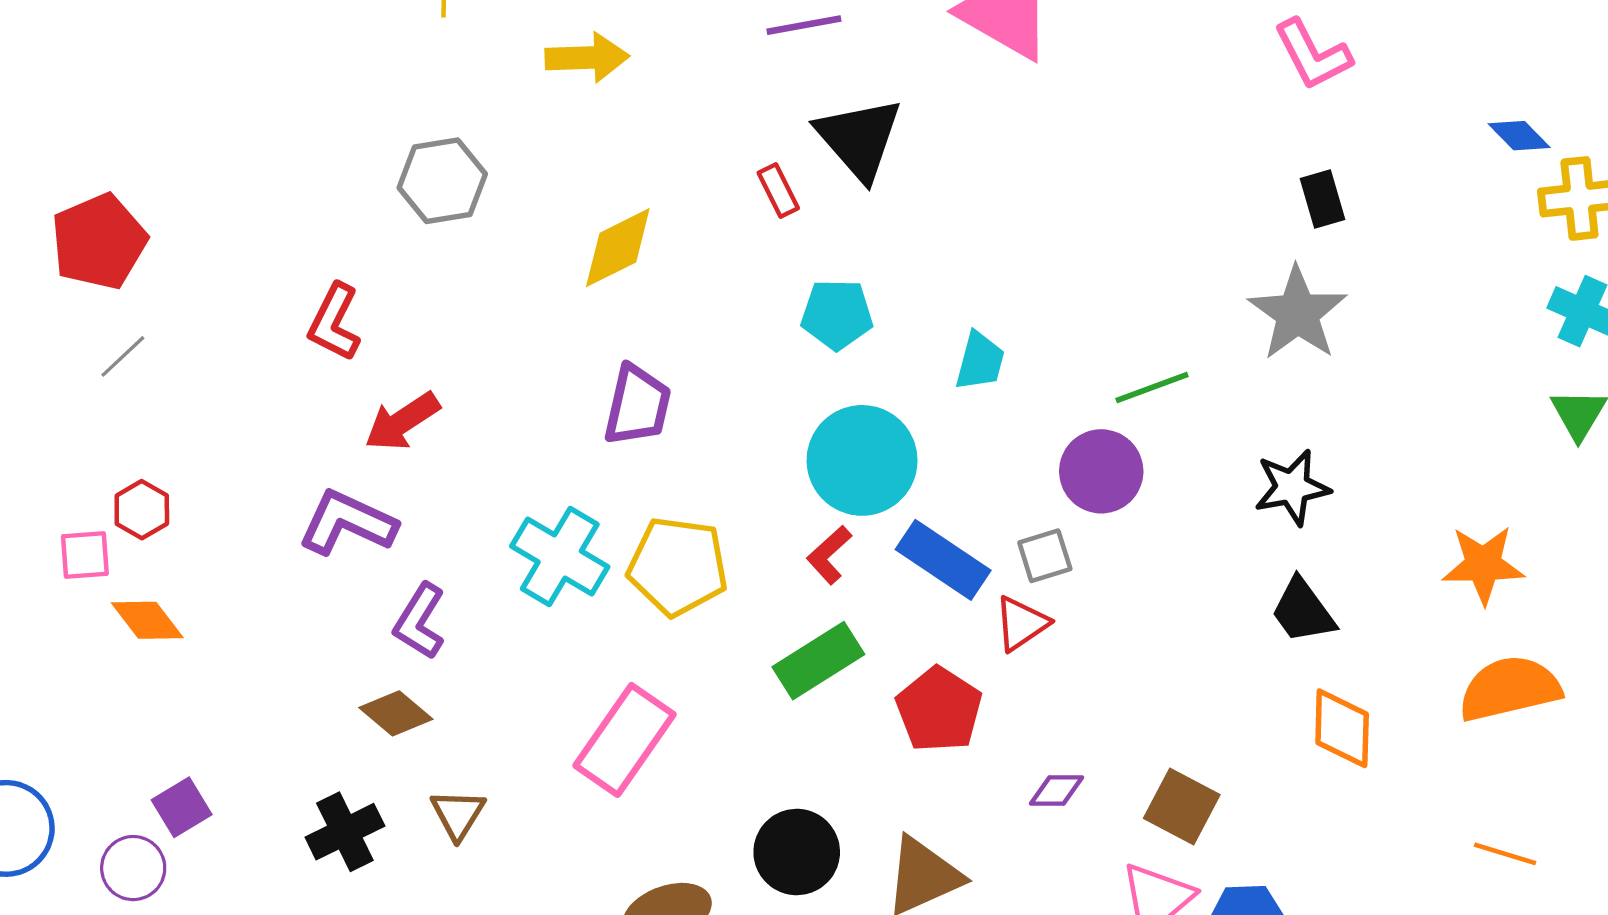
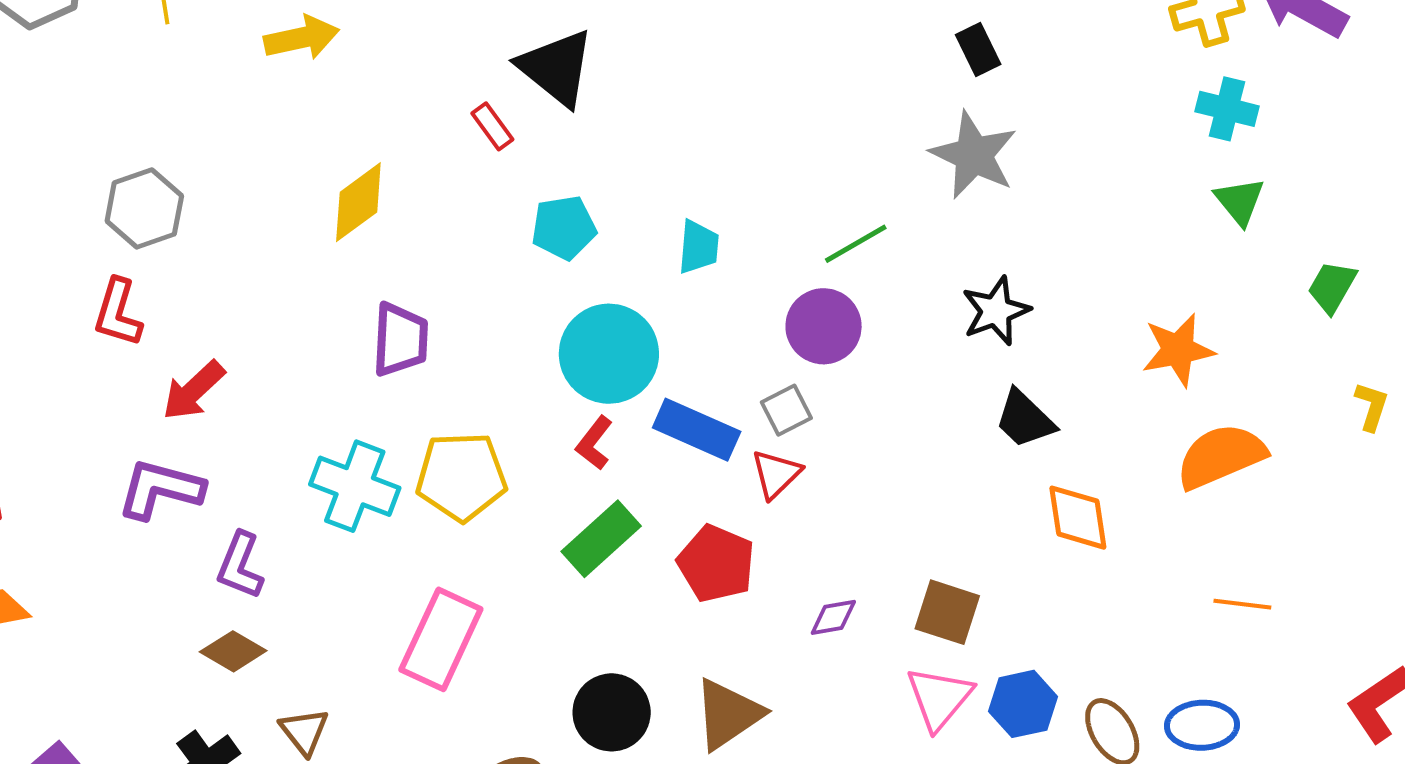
gray hexagon: (442, 181) -> (144, 209), moved

